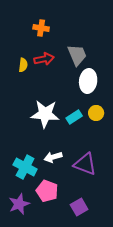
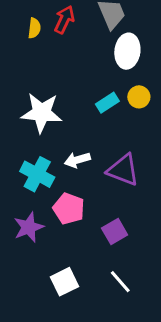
red arrow: (44, 59) -> (64, 20), turned -54
white star: (45, 114) -> (42, 113), moved

